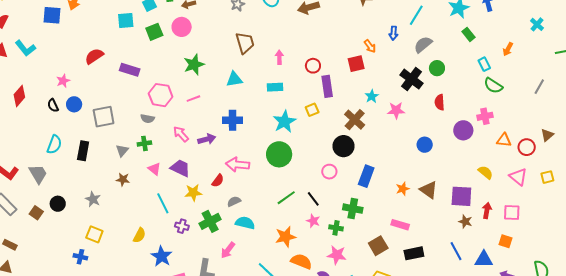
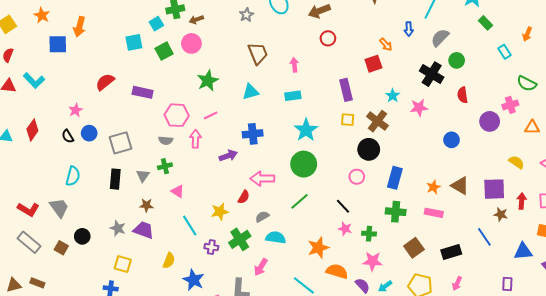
red circle: (313, 66) -> (328, 38), moved
green semicircle: (493, 86) -> (527, 83), moved
yellow square: (312, 110) -> (348, 120), moved, turned 32
pink arrow: (181, 134) -> (195, 139), moved, turned 48
black rectangle: (83, 151) -> (115, 179), moved
purple trapezoid: (180, 168) -> (144, 230), moved
green line: (286, 198) -> (299, 201), moved
green cross: (353, 209) -> (396, 212), moved
pink rectangle: (400, 225) -> (434, 213), moved
blue line: (456, 251) -> (484, 237), moved

